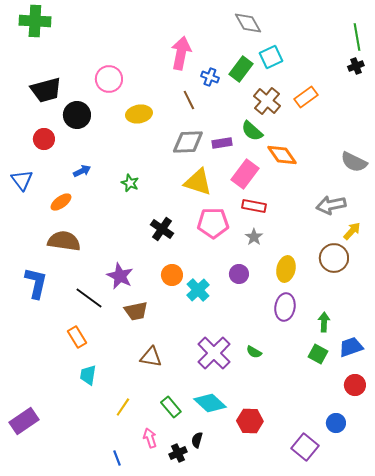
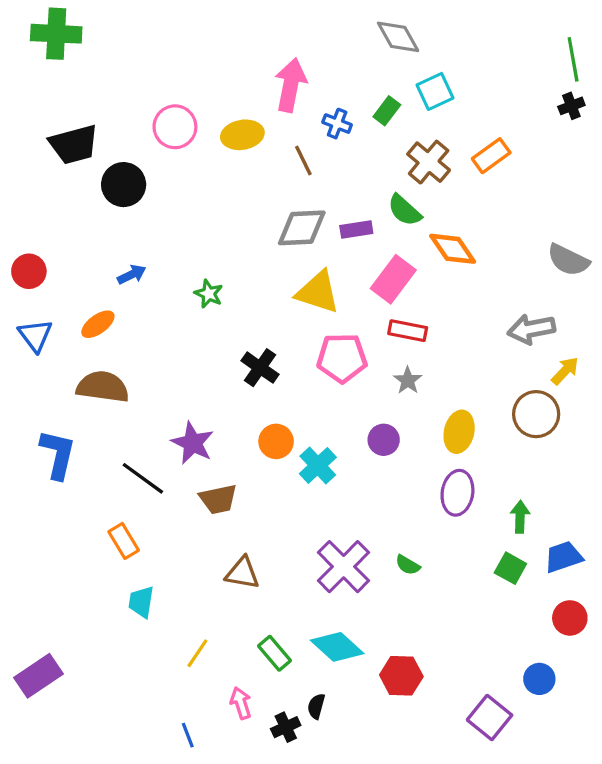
green rectangle: (241, 69) -> (387, 111), size x0.7
yellow ellipse: (139, 114) -> (242, 135), moved
red circle: (44, 139) -> (29, 271), moved
blue triangle: (22, 180) -> (35, 335), moved

